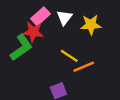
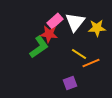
white triangle: (64, 18) -> (75, 22), size x1.5

